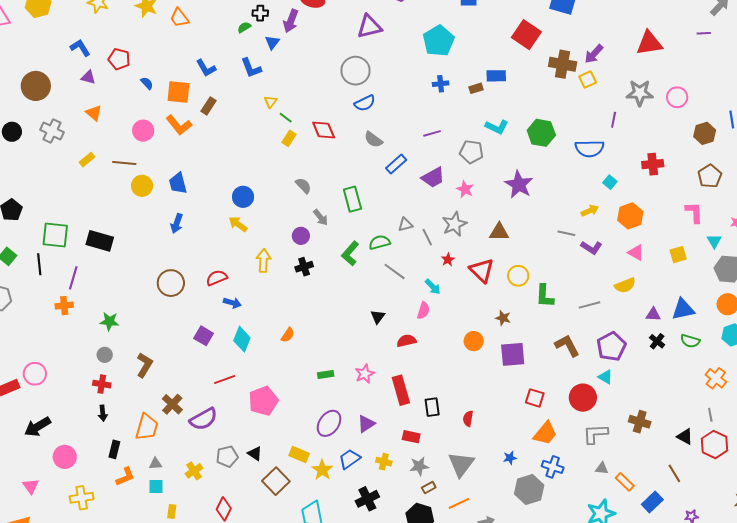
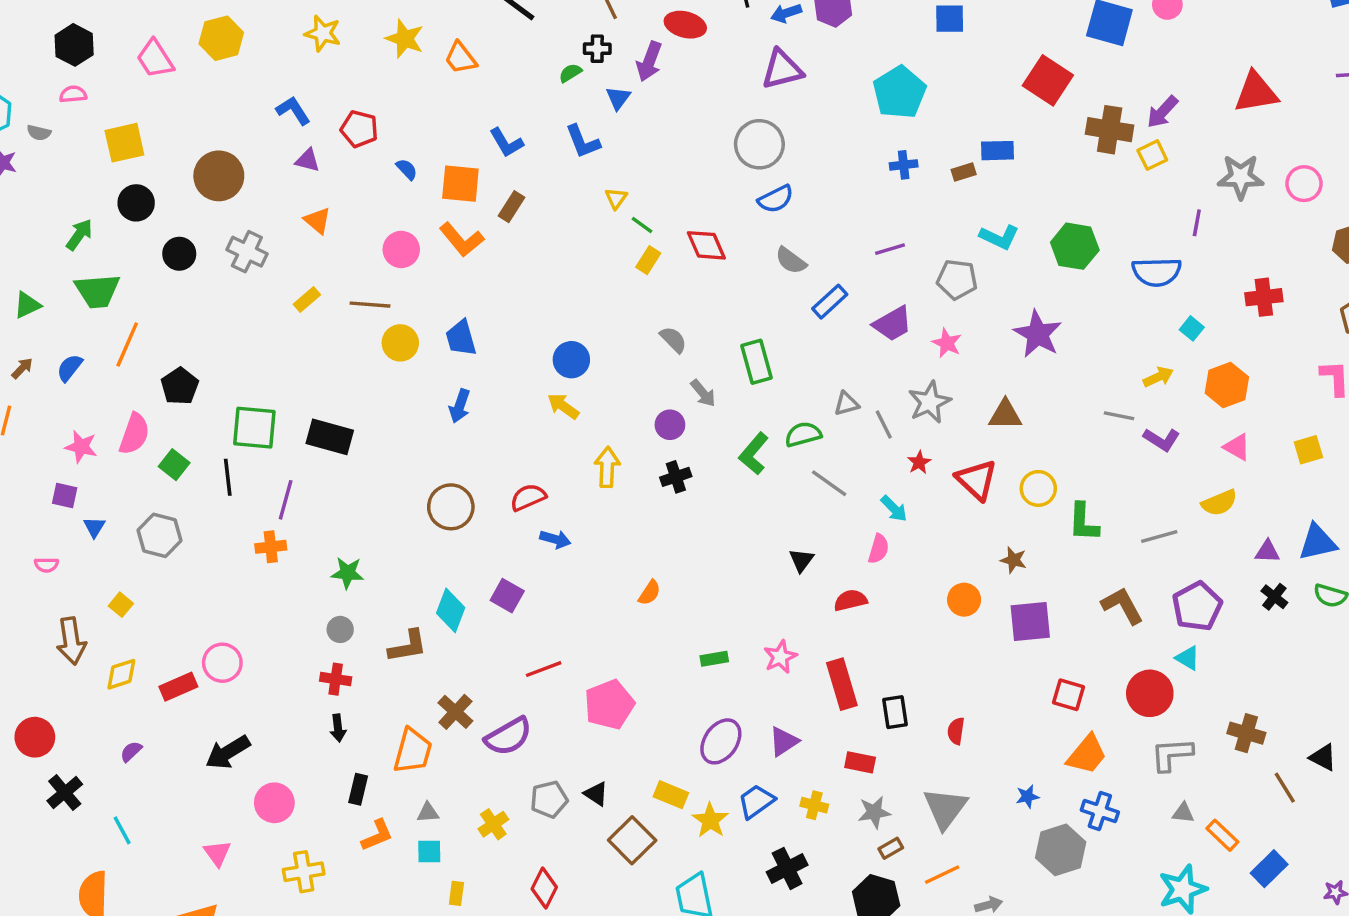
cyan diamond: (242, 339) -> (451, 610), moved
brown L-shape: (145, 365) -> (408, 646), turned 50
brown line: (674, 473) -> (1285, 788), moved

